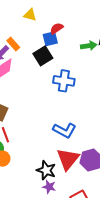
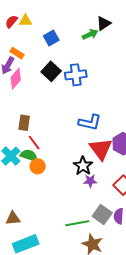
red semicircle: (57, 28) -> (11, 22), moved
black square: (43, 56) -> (51, 71), moved
black star: (46, 170) -> (83, 166), turned 30

